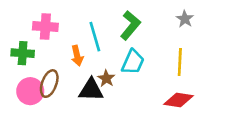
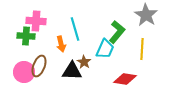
gray star: (185, 19) -> (146, 15), size x1.6
green L-shape: (130, 25) -> (117, 32), moved
green cross: (23, 53) -> (26, 36), moved
red diamond: (179, 100) -> (125, 79), moved

